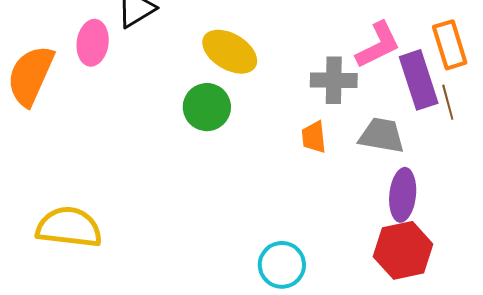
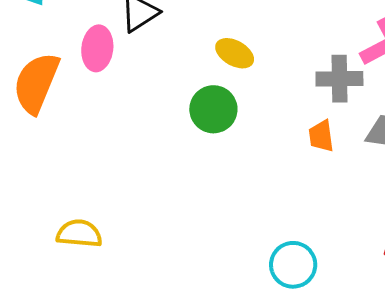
yellow ellipse: (230, 52) -> (235, 53), size x0.7
yellow semicircle: (69, 227) -> (79, 234), size x0.7

